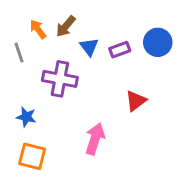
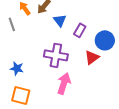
blue circle: (158, 42) -> (105, 40), moved
purple rectangle: (120, 50) -> (80, 30), moved, turned -40
purple cross: (60, 79) -> (56, 55), moved

